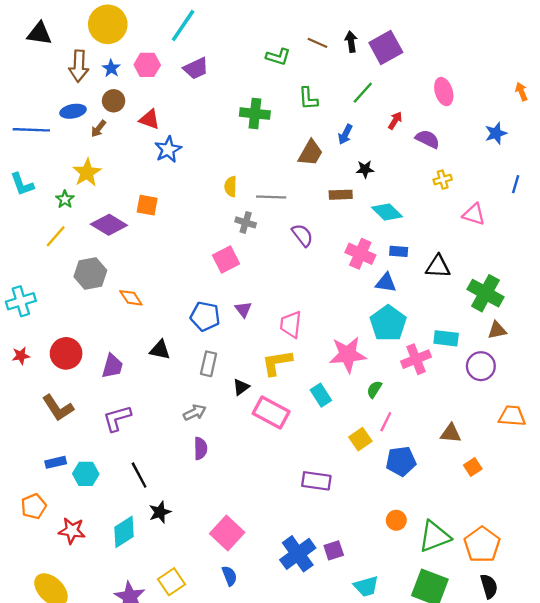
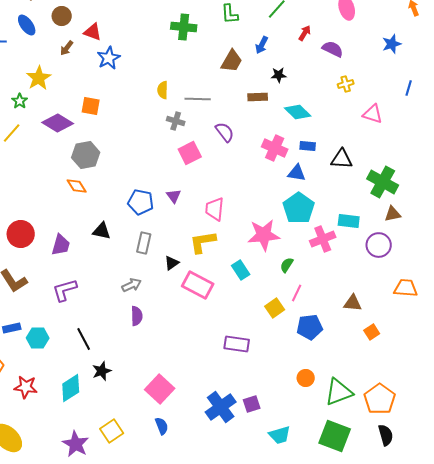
blue ellipse: (73, 111) -> (27, 25), turned 65
brown arrow: (98, 129) -> (67, 48), moved
pink square: (226, 260) -> (190, 153), moved
gray hexagon: (90, 273) -> (86, 155), moved

